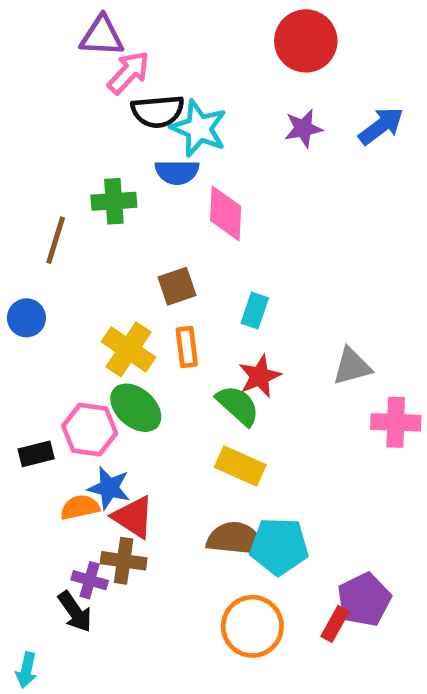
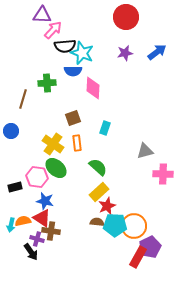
red star: (260, 376) -> (107, 206), moved
yellow rectangle: (240, 466) -> (99, 192), turned -66
orange semicircle: (80, 507) -> (23, 221), moved
red triangle: (133, 517) -> (42, 218), moved
brown semicircle: (235, 539) -> (97, 222), size x0.6
red rectangle: (335, 624) -> (138, 257), size x1.5
orange circle: (252, 626) -> (134, 226), moved
cyan arrow: (26, 670) -> (11, 225), moved

